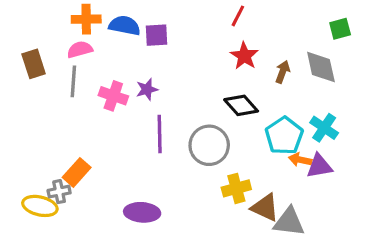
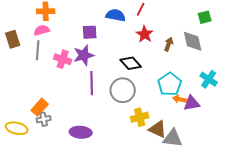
blue semicircle: (125, 26) -> (116, 15), moved
purple square: (156, 35) -> (90, 32), moved
purple star: (147, 89) -> (84, 55), size x1.5
black diamond: (241, 105) -> (131, 63), moved
cyan cross: (324, 128) -> (209, 79), moved
gray cross: (59, 192) -> (44, 119), moved

